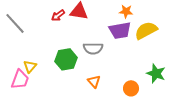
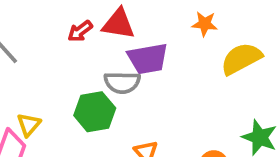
purple trapezoid: (120, 30) -> (148, 59), moved
gray semicircle: (93, 48) -> (122, 82), moved

